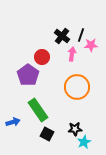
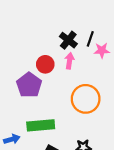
pink arrow: (72, 54) -> (69, 61), moved
green rectangle: (38, 110) -> (41, 125), turned -60

